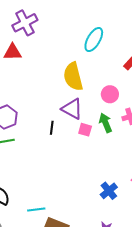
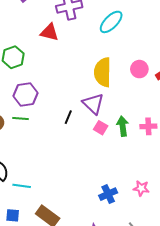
cyan ellipse: (94, 40) -> (111, 22), moved
pink circle: (110, 94) -> (139, 69), moved
cyan line: (36, 210) -> (22, 186), moved

